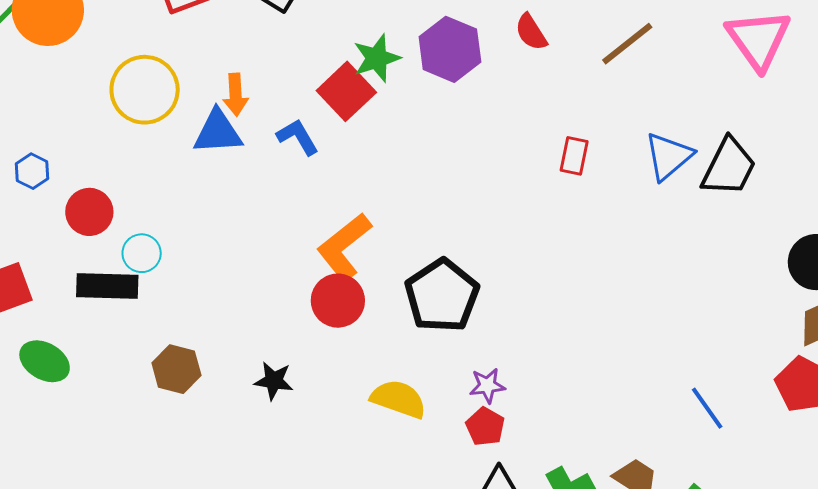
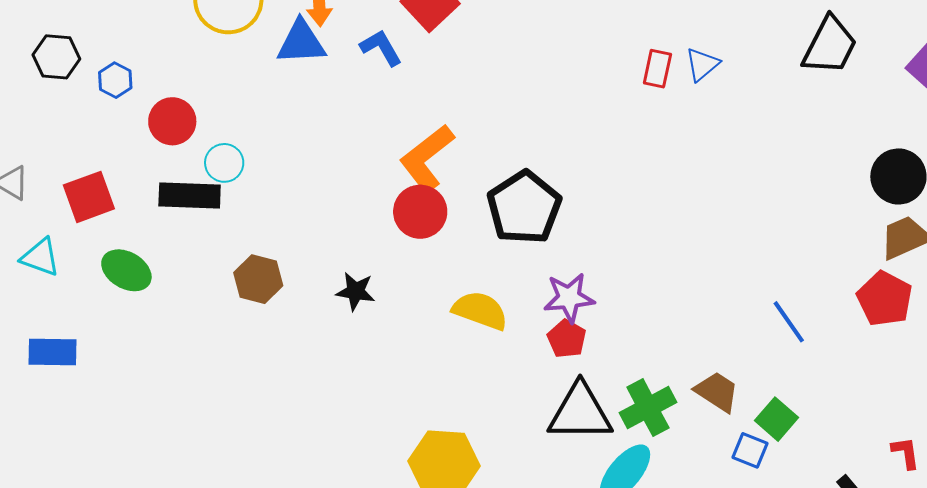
blue triangle: (669, 156) -> (702, 64), moved, size x0.7
black trapezoid: (729, 167) -> (830, 46), moved
purple star: (487, 386) -> (569, 298), size x1.4

